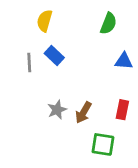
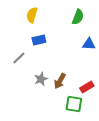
blue rectangle: (54, 55) -> (39, 40), turned -56
gray line: (29, 62) -> (19, 58), moved, turned 48
red rectangle: (122, 110) -> (87, 87), moved, turned 48

